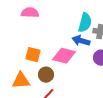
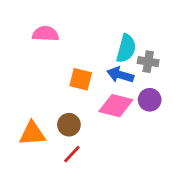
orange square: (33, 55) -> (81, 79), moved
pink diamond: (64, 56) -> (116, 106), moved

